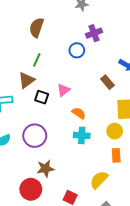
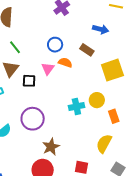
blue circle: (77, 50) -> (55, 45), moved
green line: (37, 60) -> (15, 47), turned -48
orange semicircle: (79, 113) -> (65, 63), moved
yellow circle: (115, 131) -> (97, 100), moved

